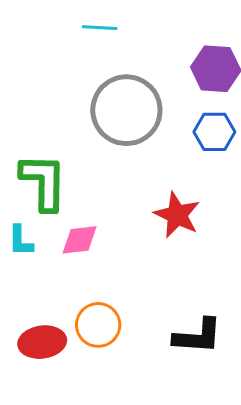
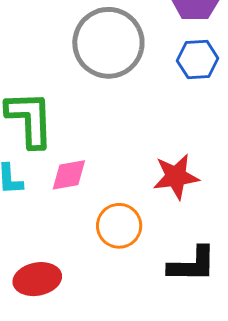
red star: (177, 215) -> (176, 177), moved, turned -30
orange circle: (98, 325) -> (119, 226), moved

